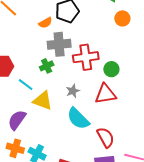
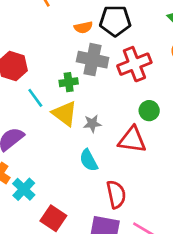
red cross: (86, 57) -> (134, 64), moved, turned -30
yellow triangle: (43, 101) -> (65, 114), moved
cyan semicircle: (78, 119) -> (89, 160), size x0.7

